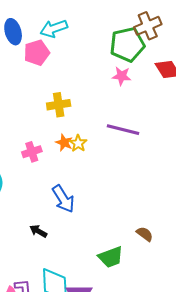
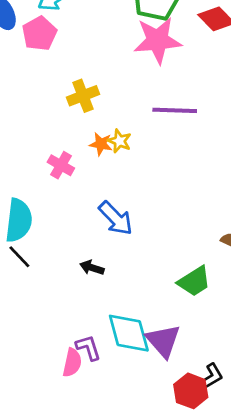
pink star: (122, 76) -> (158, 40), size x1.8
pink cross: (32, 152) -> (61, 165), turned -30

